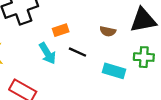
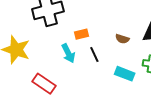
black line: (77, 52) -> (94, 54), turned 35

